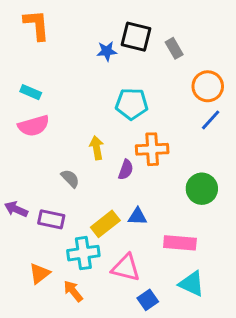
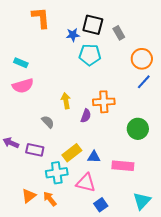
orange L-shape: (37, 25) -> (41, 18), moved
cyan pentagon: (132, 104) -> (90, 55), moved
blue triangle: (137, 216) -> (94, 157), moved
orange triangle: (39, 274) -> (29, 196), moved
cyan triangle: (192, 284) -> (142, 201), moved, turned 48

